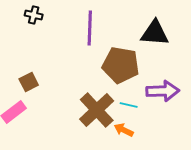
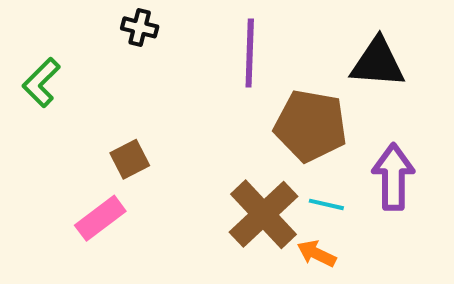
purple arrow: (163, 91) -> (393, 177), turned -88

